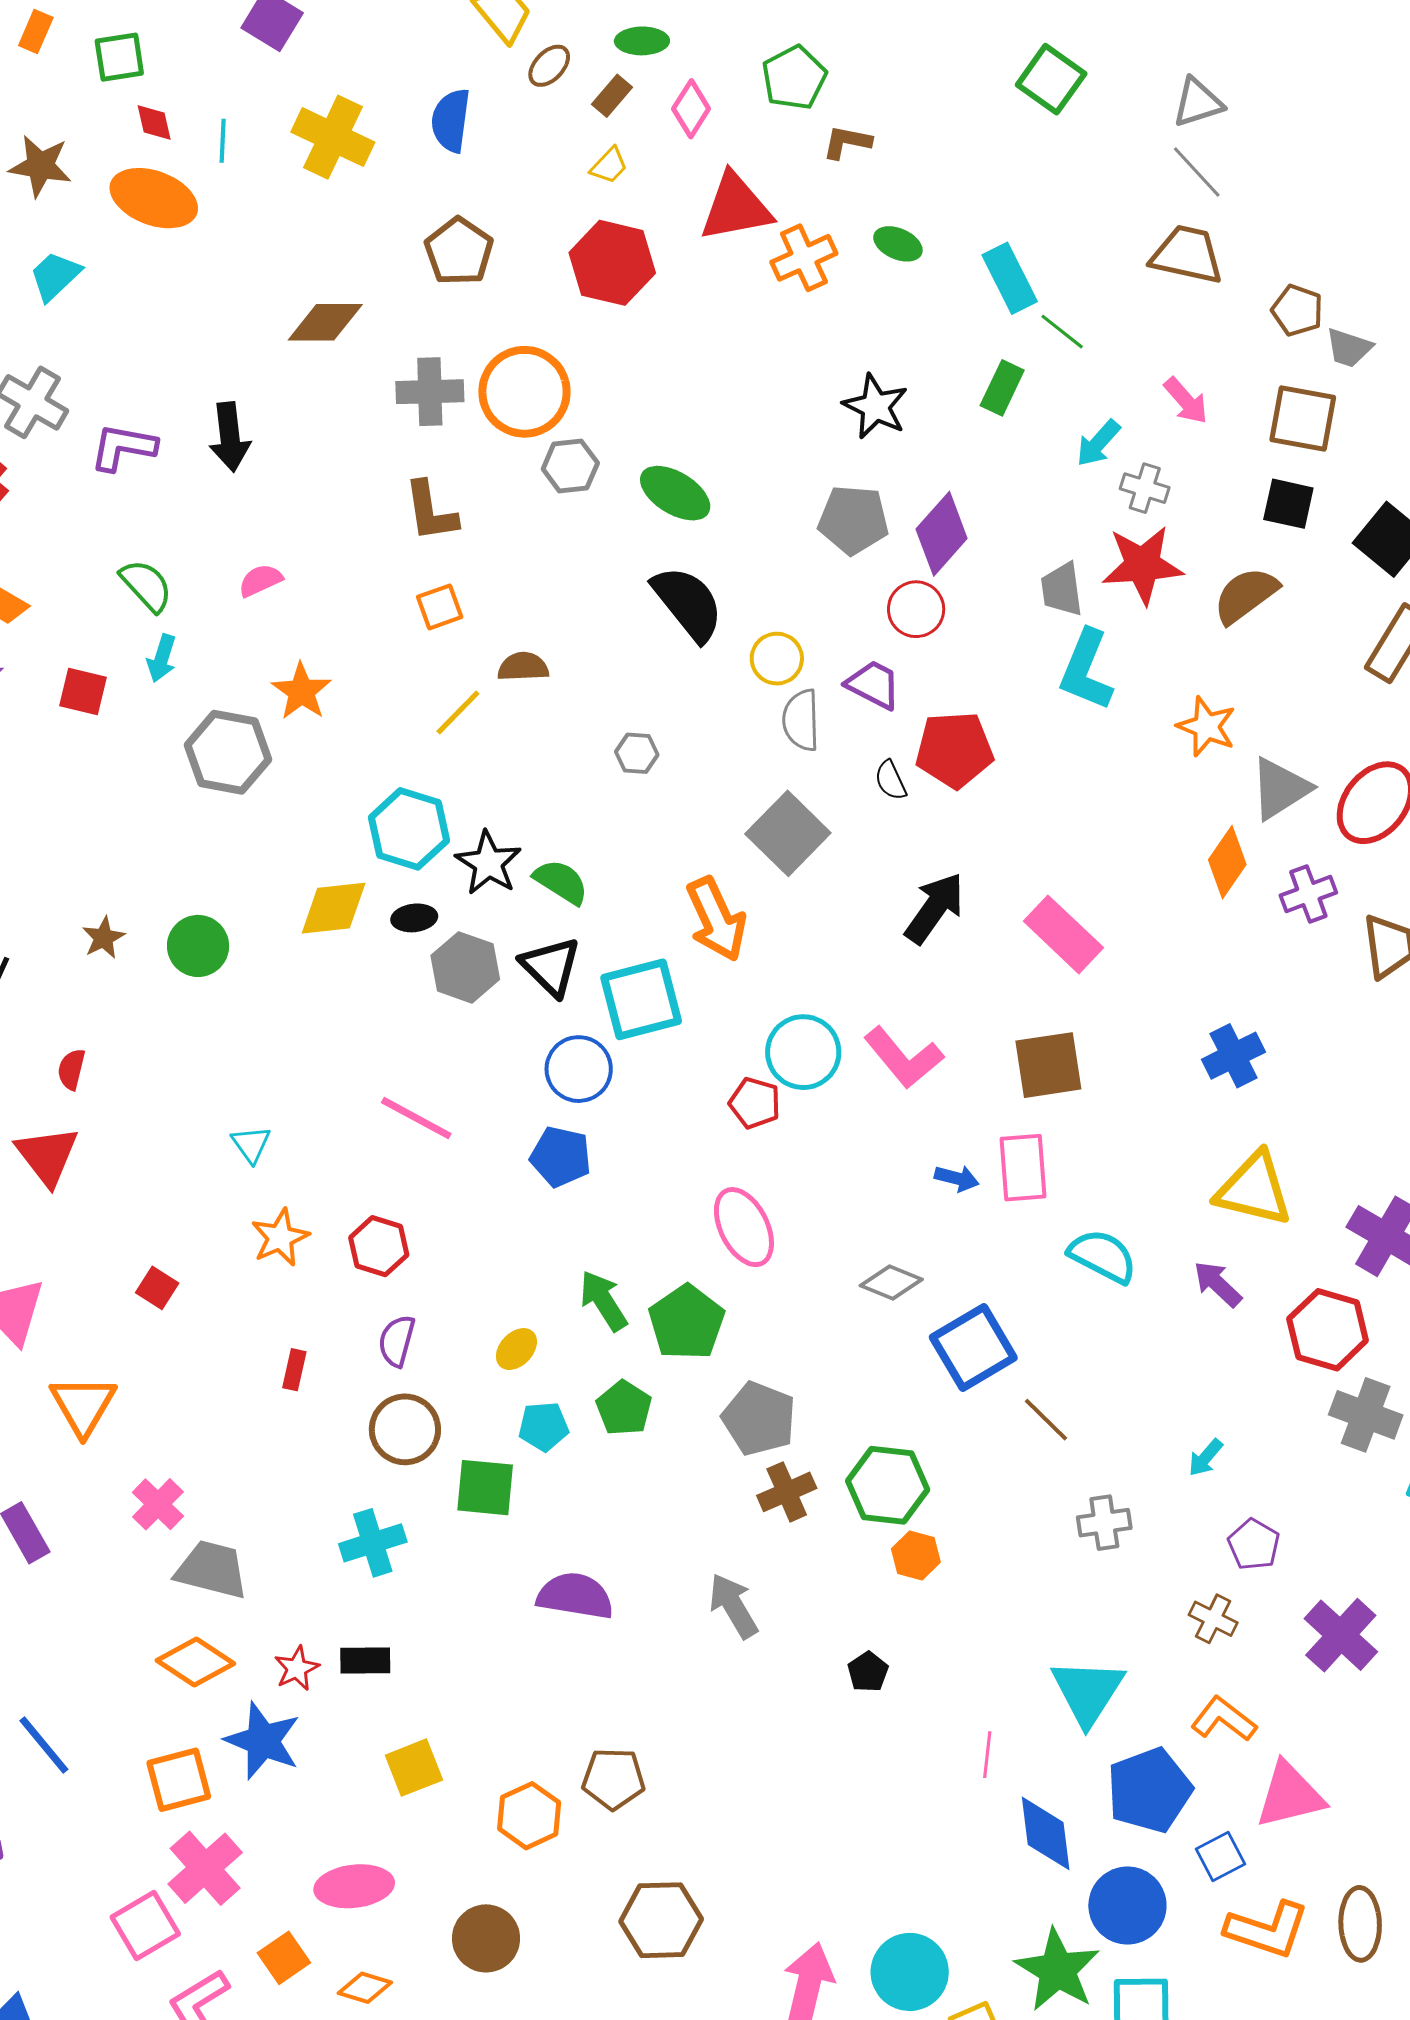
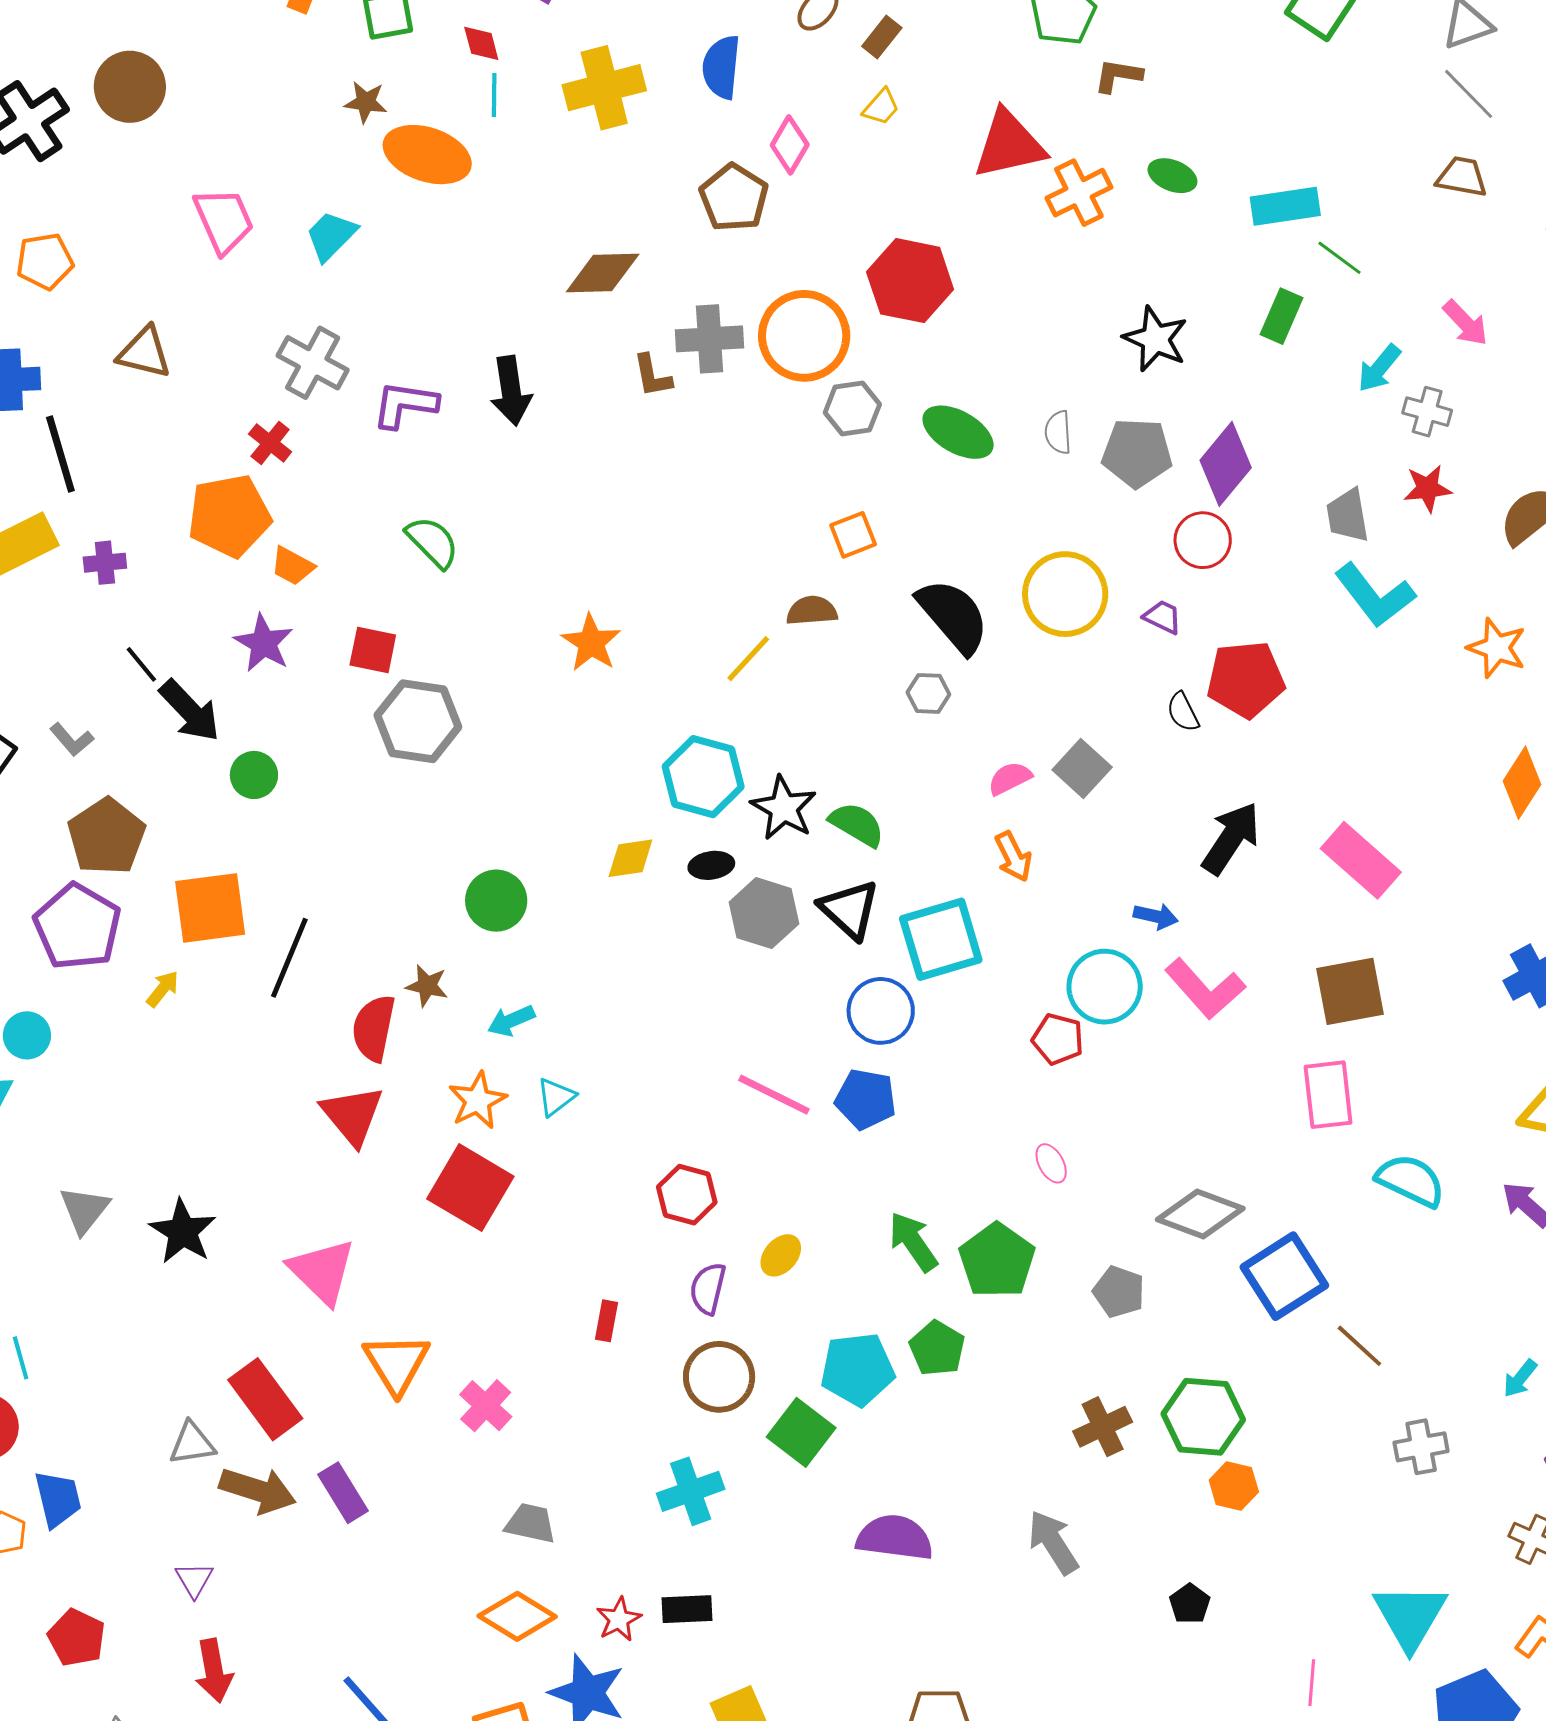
pink diamond: (691, 109) -> (790, 145), moved
red diamond: (154, 123) -> (481, 43), moved
yellow cross: (333, 137) -> (604, 88), turned -38
brown star: (40, 166) -> (366, 102), moved, size x0.7
brown trapezoid: (1187, 255) -> (1462, 177), size x0.7
red hexagon: (612, 263) -> (910, 281), moved
cyan rectangle: (1010, 278) -> (1285, 206), turned -70
brown L-shape: (431, 511) -> (652, 376), moved, size x0.7
red star: (1142, 565) -> (1427, 488), size x0.6
pink semicircle: (260, 580) -> (1010, 778), moved
black semicircle: (688, 603) -> (953, 616), moved
orange square: (440, 607) -> (853, 535), moved
cyan arrow: (162, 658) -> (511, 1021), moved, turned 51
yellow circle: (777, 659) -> (1065, 594), size x1.6
cyan L-shape: (1086, 670) -> (1375, 595), turned -58
purple trapezoid: (873, 685) -> (1163, 617), size x0.7
gray semicircle: (801, 720) -> (1058, 432), moved, size x0.7
gray hexagon: (228, 752) -> (418, 721), moved
gray square: (788, 833) -> (1082, 769), size x0.7
yellow diamond: (334, 908) -> (630, 858), size x0.7
orange arrow: (716, 919) -> (1013, 857), size x0.6
brown star: (103, 938) -> (427, 986), moved, turned -30
red semicircle: (71, 1069) -> (374, 1028), size x1.6
pink line: (416, 1118) -> (774, 1095), moved
cyan triangle: (251, 1144) -> (556, 1097), turned 30
blue arrow: (957, 1178) -> (1156, 916), moved
pink ellipse: (744, 1227) -> (1051, 1163), size x0.5
orange star: (280, 1237) -> (478, 1101), moved
gray diamond: (891, 1283) -> (1200, 1214), size x1.4
red square: (157, 1288) -> (470, 1188), moved, size x2.0
yellow ellipse: (516, 1349) -> (781, 1255), moved
gray pentagon: (759, 1419) -> (1119, 1292), moved, size x0.7
cyan pentagon: (544, 1426) -> (857, 1369), size x1.5
green square: (485, 1488) -> (801, 1432), turned 34
pink cross: (158, 1504) -> (486, 1406), moved
gray trapezoid: (212, 1570) -> (531, 1523), size x0.7

